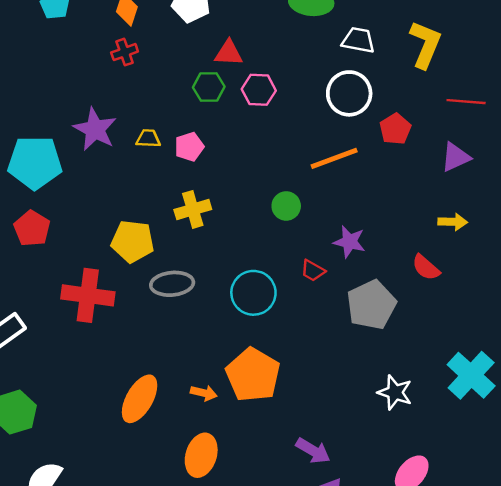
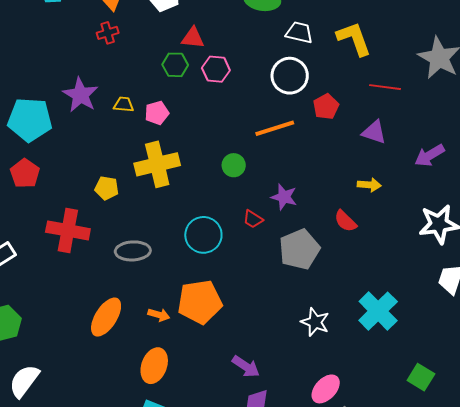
yellow L-shape: (425, 44) -> (354, 39), turned -45
purple triangle: (456, 157) -> (374, 132), turned 40
yellow cross: (193, 209) -> (157, 164), size x1.5
yellow pentagon: (133, 241) -> (107, 188), size x0.7
gray ellipse: (172, 284) -> (133, 251), moved
orange pentagon: (253, 375) -> (200, 302), turned 30

